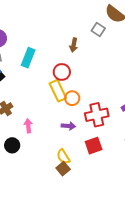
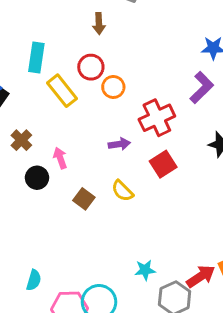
yellow rectangle: (58, 91) -> (62, 91), moved
orange circle: (72, 98) -> (113, 87), moved
black circle: (12, 145) -> (37, 178), moved
brown square: (63, 169) -> (84, 199), moved

